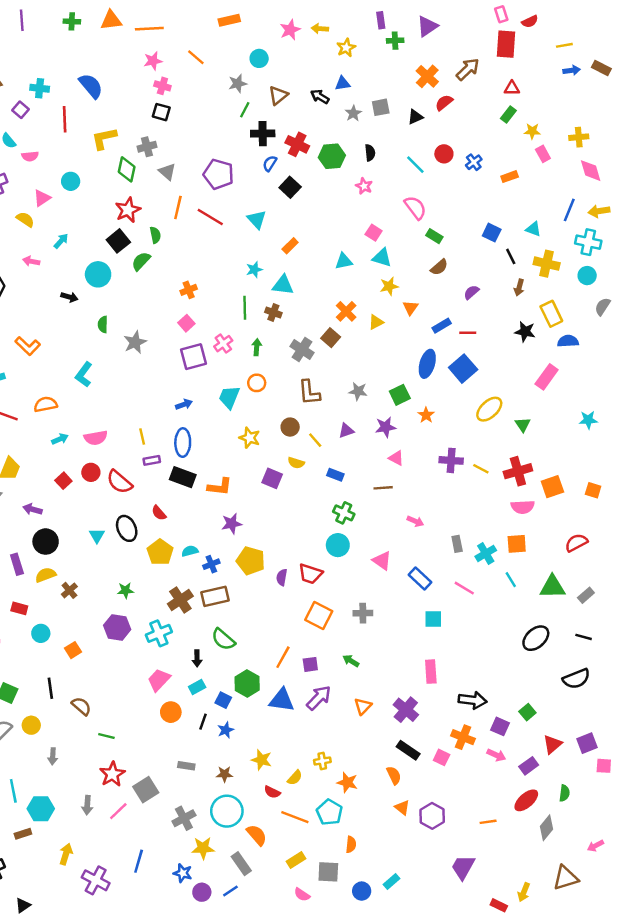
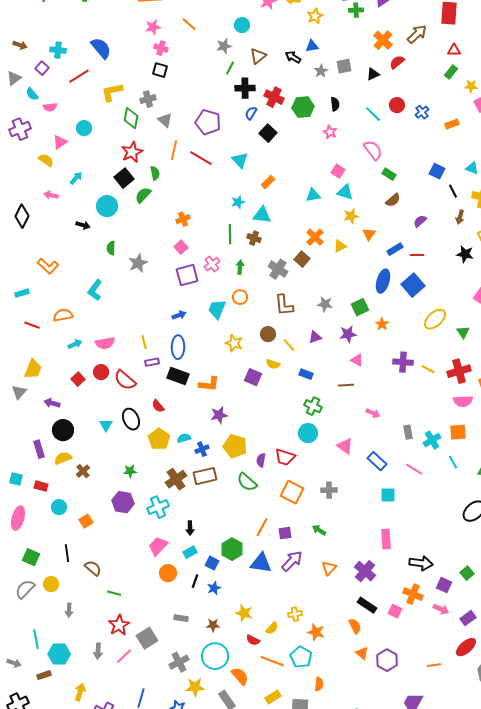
red line: (65, 119) -> (79, 76), turned 60
green semicircle: (223, 639) -> (247, 482), moved

